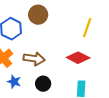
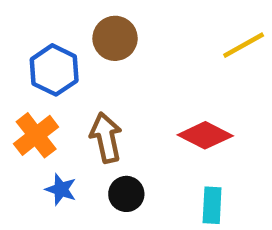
yellow line: (87, 28) -> (244, 45), moved, turned 42
brown arrow: (34, 59) -> (106, 138), turned -110

